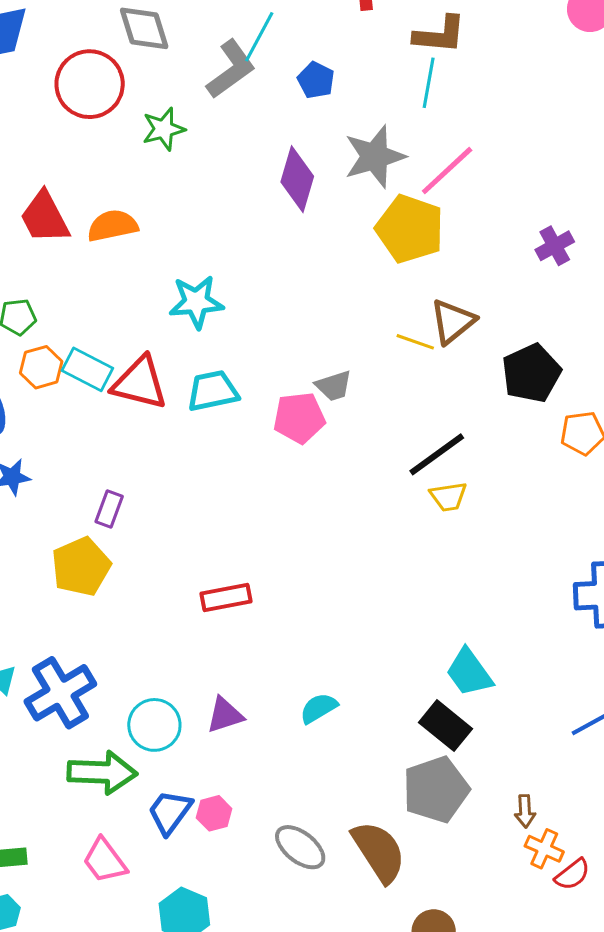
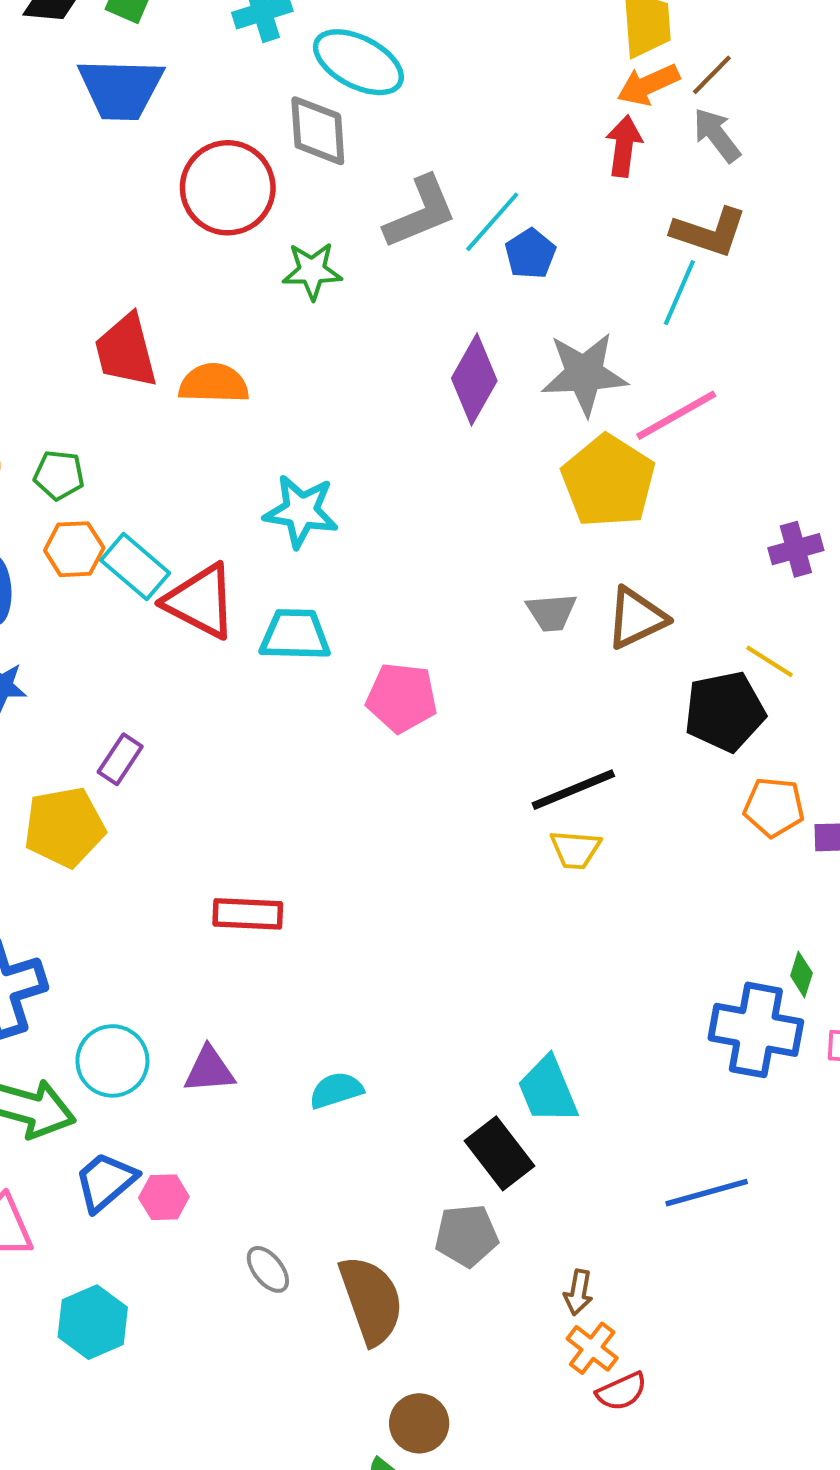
cyan line: (259, 37) -> (492, 222), moved
yellow line: (415, 342) -> (769, 661), moved
gray trapezoid: (334, 386) -> (551, 612), moved
gray pentagon: (436, 790) -> (467, 1236), size x0.7
gray ellipse: (300, 847) -> (268, 1269), size x0.7

